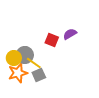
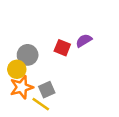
gray circle: (25, 55) -> (28, 55), moved
yellow line: (34, 63) -> (41, 104), moved

